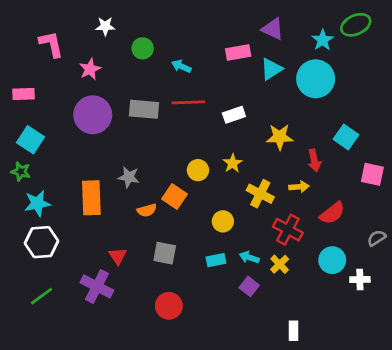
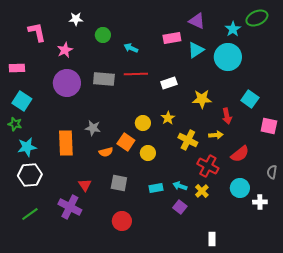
yellow circle: (223, 221) -> (148, 153), moved
gray semicircle: (377, 238) -> (272, 172), turned -48

